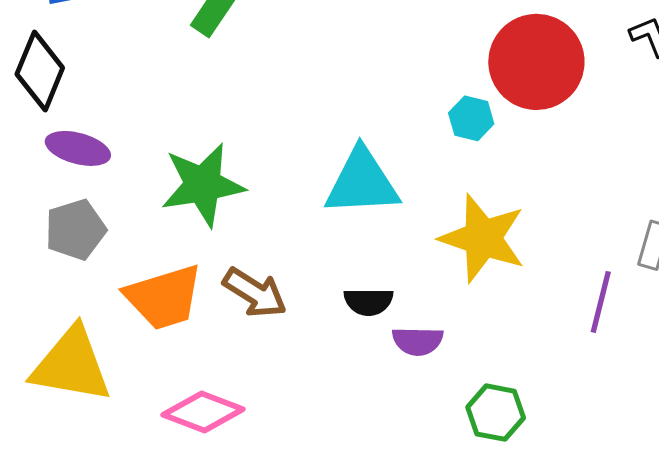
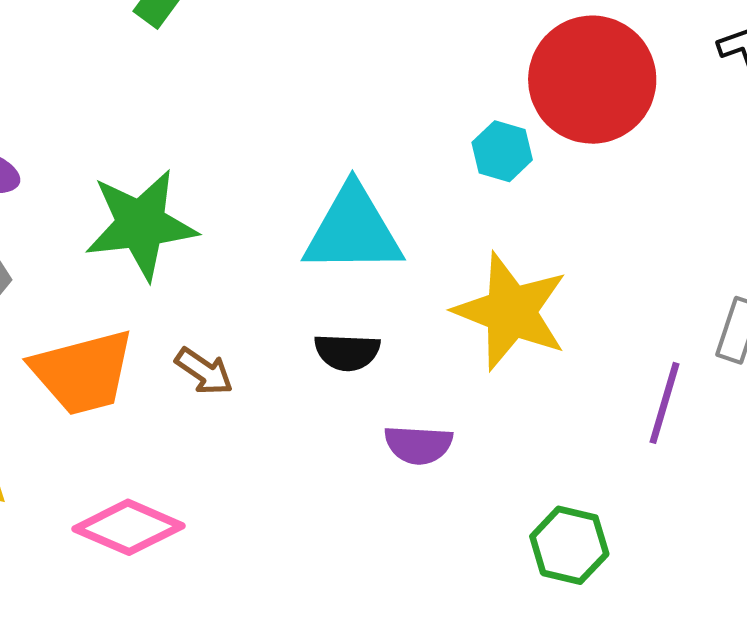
brown arrow: (255, 293) -> (204, 371), size x0.7
black semicircle: (368, 302) -> (347, 352), moved
green hexagon: (496, 413) -> (569, 545), moved

